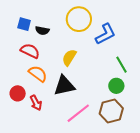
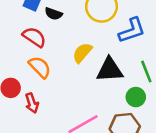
black triangle: (64, 86) -> (110, 70), moved

